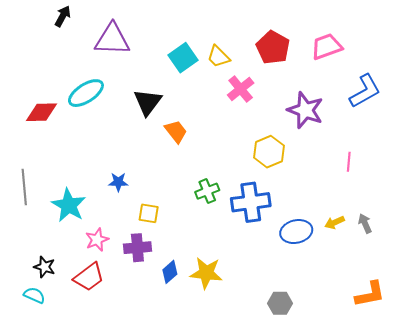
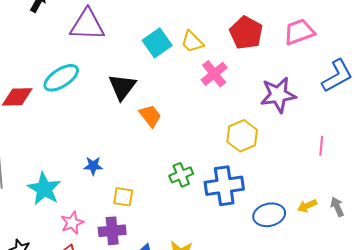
purple star: (305, 110) -> (278, 95), turned -30

